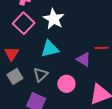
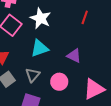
red line: (102, 48) -> (85, 17), moved, turned -64

